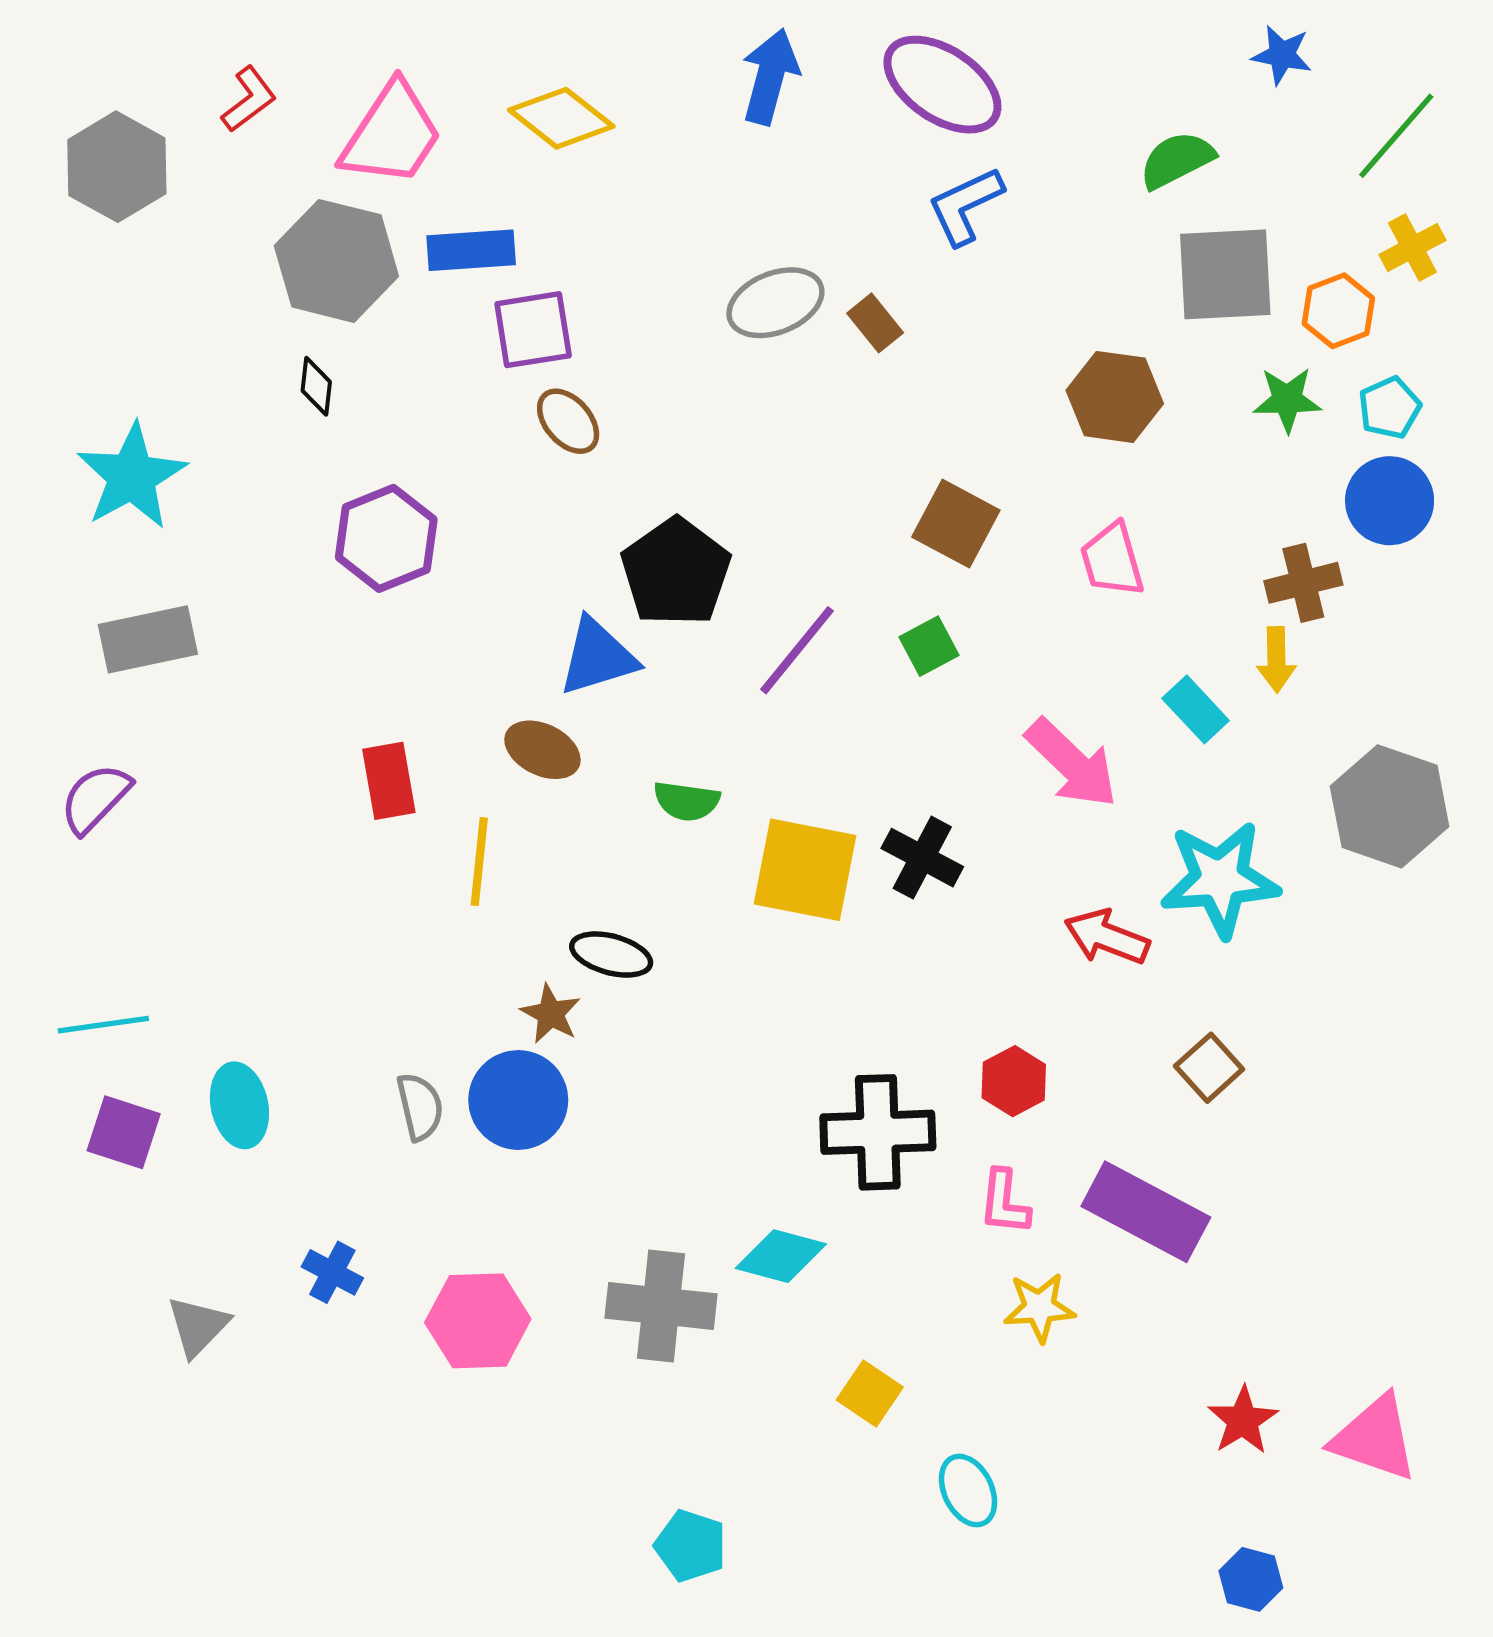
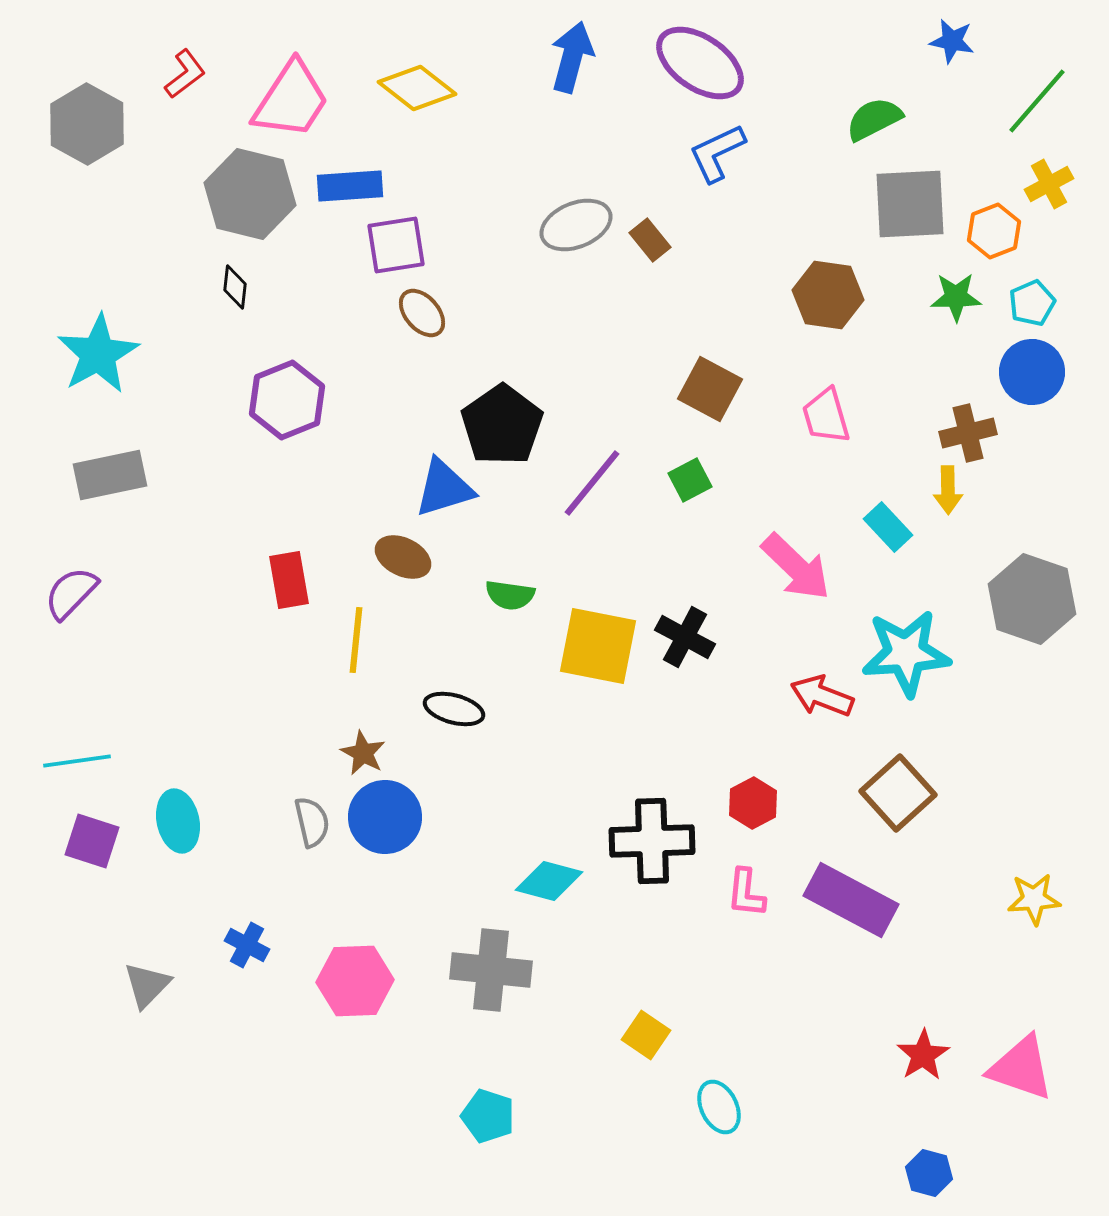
brown star: (551, 1014) -> (363, 753), moved
brown square: (1209, 1068) -> (898, 793), size x1.5
cyan diamond: (781, 1256) -> (549, 881), moved
yellow star: (1039, 1307) -> (1034, 899), moved
cyan pentagon: (691, 1546) -> (488, 1116), moved

